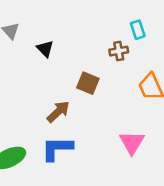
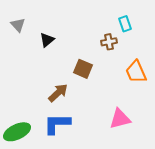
black triangle: (45, 49) -> (47, 40), turned 35
pink triangle: (132, 142) -> (120, 119), turned 45

